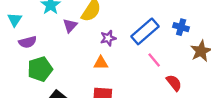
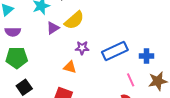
blue cross: (181, 27) -> (147, 56), turned -32
pink line: (154, 60) -> (131, 80), moved

